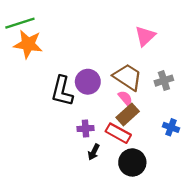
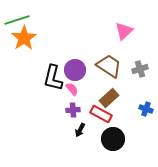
orange star: (28, 44) -> (24, 38), turned 30
pink semicircle: (125, 98) -> (72, 89), moved

